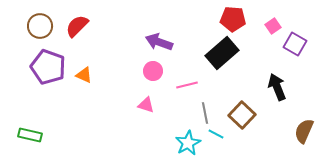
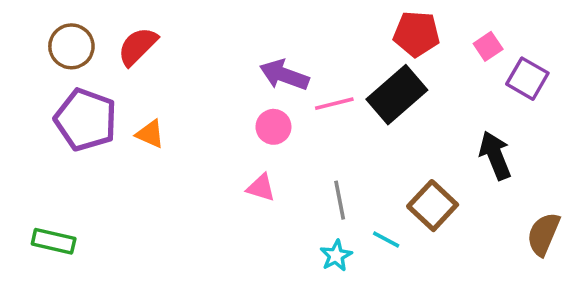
pink line: (187, 85) -> (334, 104), moved
gray line: (205, 113) -> (340, 200), moved
cyan star: (188, 143) -> (336, 256), size x0.7

